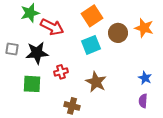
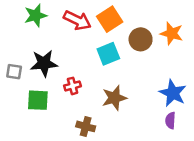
red arrow: (52, 27) -> (77, 20), moved
gray square: (12, 49) -> (14, 72), moved
blue star: (145, 78) -> (173, 93), size x1.6
brown star: (96, 82) -> (114, 98), turned 30

